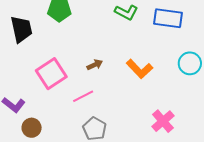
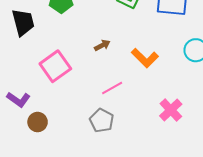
brown arrow: (95, 65) -> (102, 45), moved
pink line: (83, 96) -> (112, 88), moved

